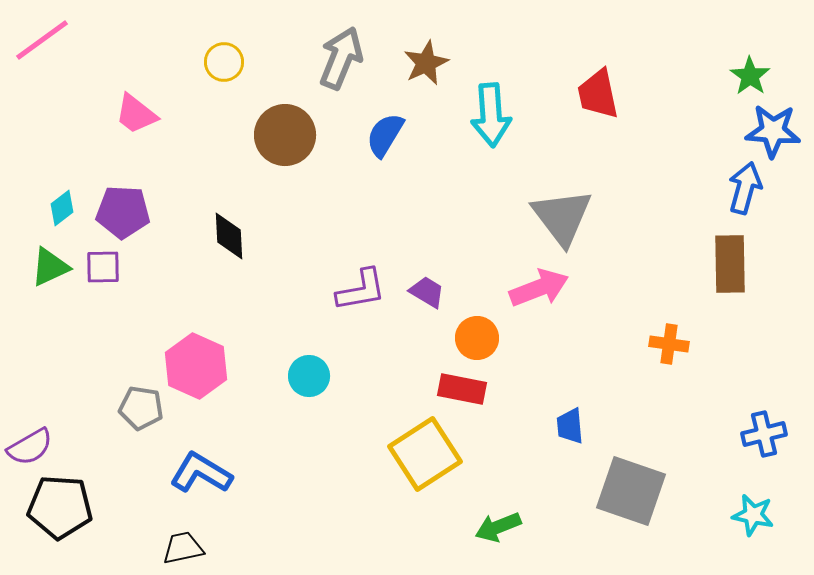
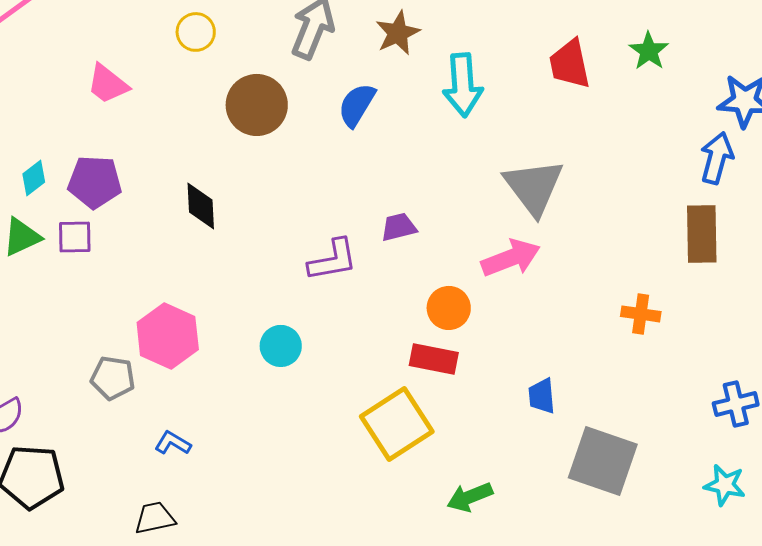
green star: (750, 76) -> (649, 51), moved
purple trapezoid: (427, 292) -> (399, 227), moved, turned -45
blue L-shape: (201, 473) -> (173, 443), size x0.6

